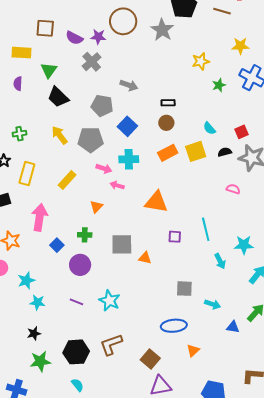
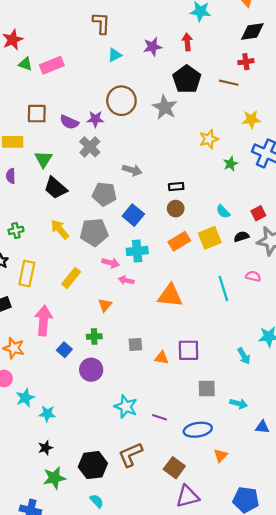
cyan line: (206, 229) -> (223, 288), moved
purple square: (175, 237) -> (189, 350), moved, size x1.5
gray square: (122, 244) -> (135, 344), size x0.6
cyan star: (26, 281) -> (25, 398), moved
purple line: (77, 302) -> (160, 417), moved

